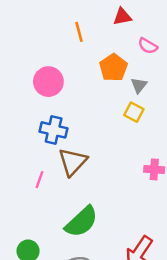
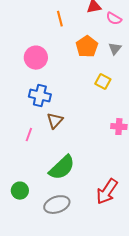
pink semicircle: (148, 46) -> (114, 19), moved
gray triangle: (139, 85) -> (115, 49), moved
brown triangle: (73, 162) -> (55, 121), size x0.7

